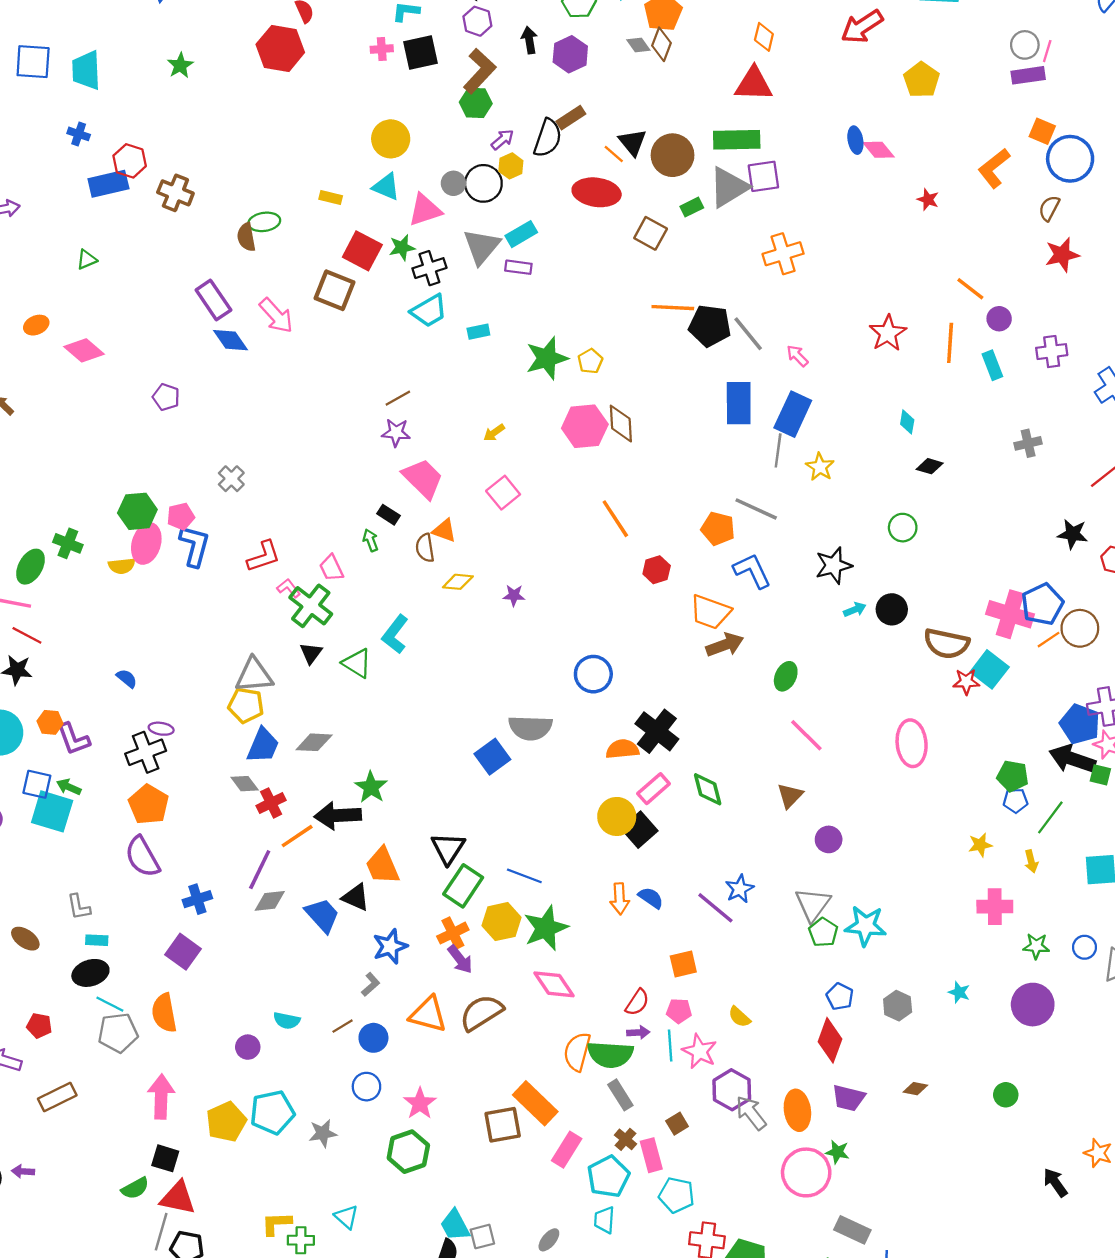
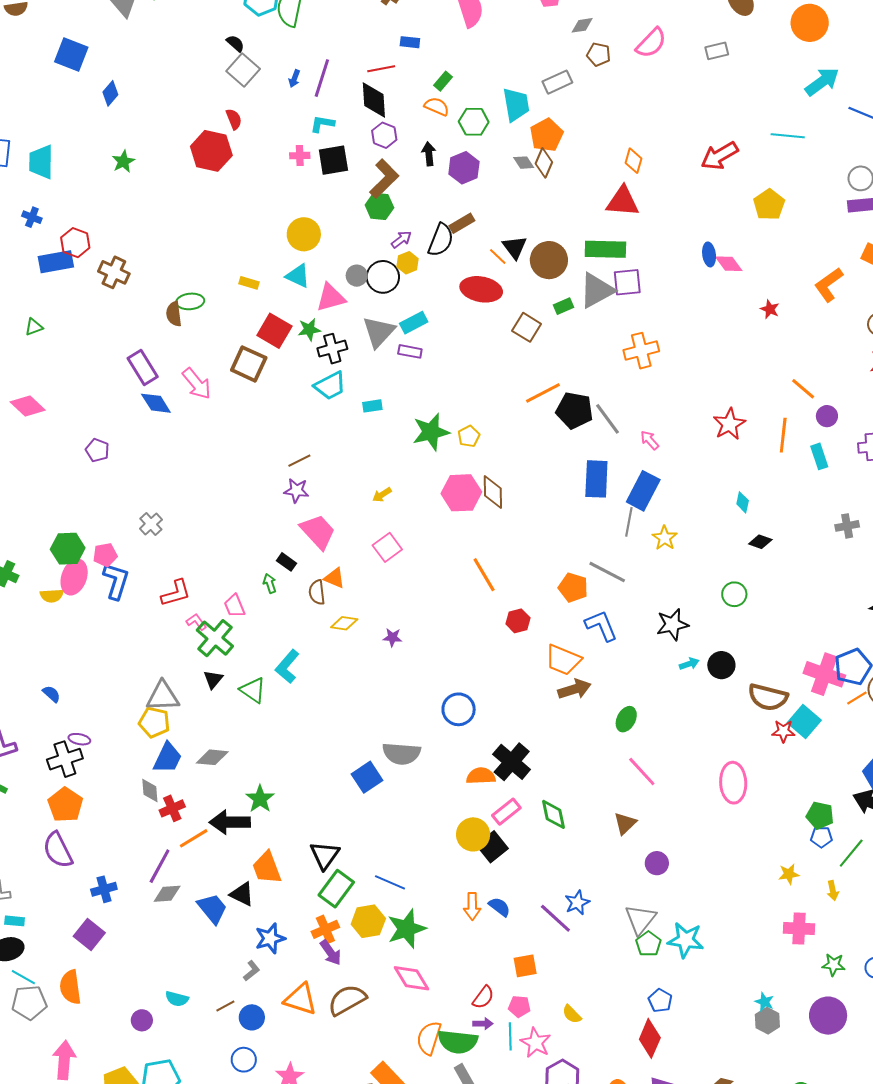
orange line: (673, 308) -> (543, 393), turned -33
gray diamond: (245, 784) -> (150, 790), turned 30
gray hexagon: (898, 1006) -> (767, 1021), moved

